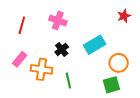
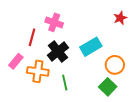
red line: (22, 25) -> (32, 37), moved
black cross: (62, 49) -> (58, 52), size x1.5
green square: (111, 85) -> (108, 87), turned -30

